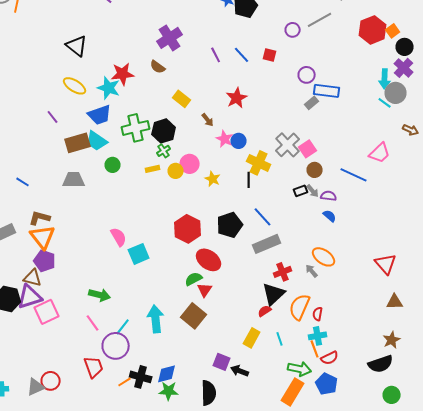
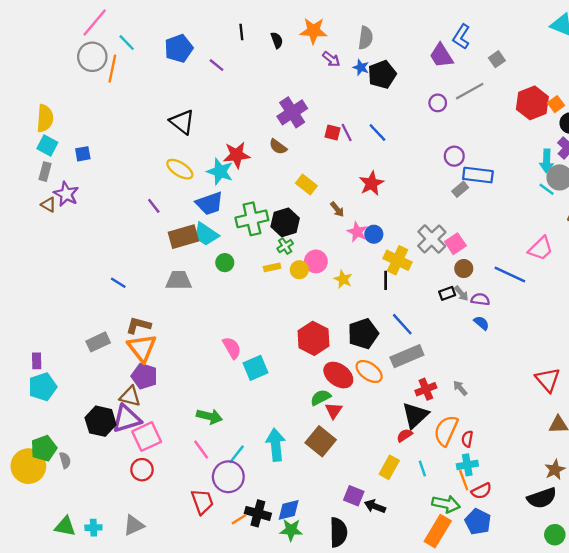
red square: (270, 55) -> (332, 132), moved
orange ellipse: (324, 257) -> (369, 371), moved
red circle: (51, 381) -> (142, 470), moved

